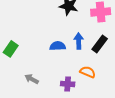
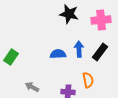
orange semicircle: (88, 72) -> (88, 80), turned 56

